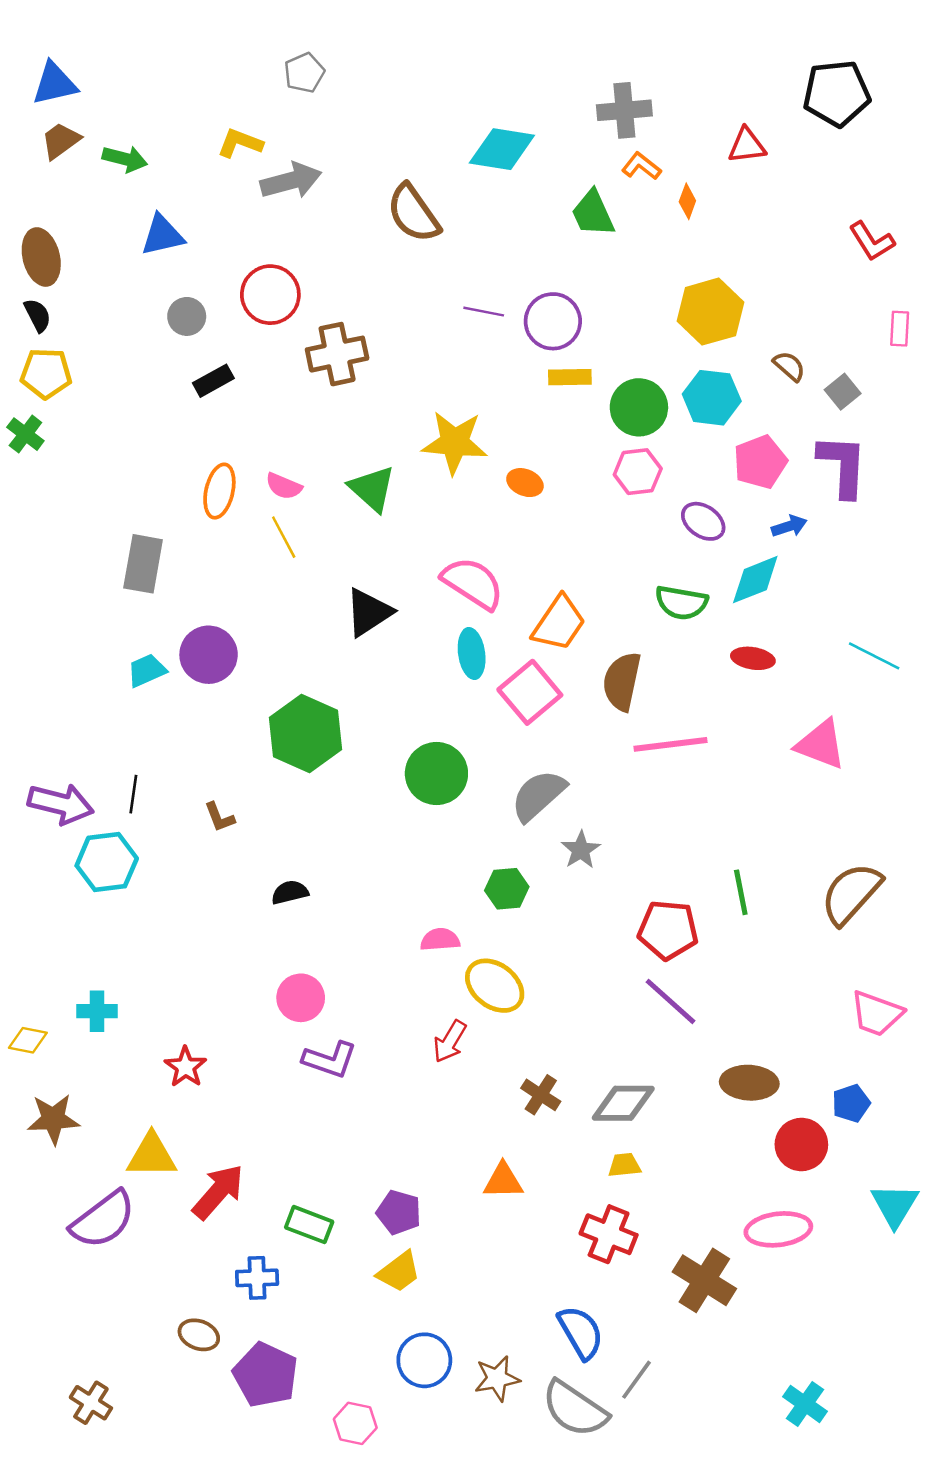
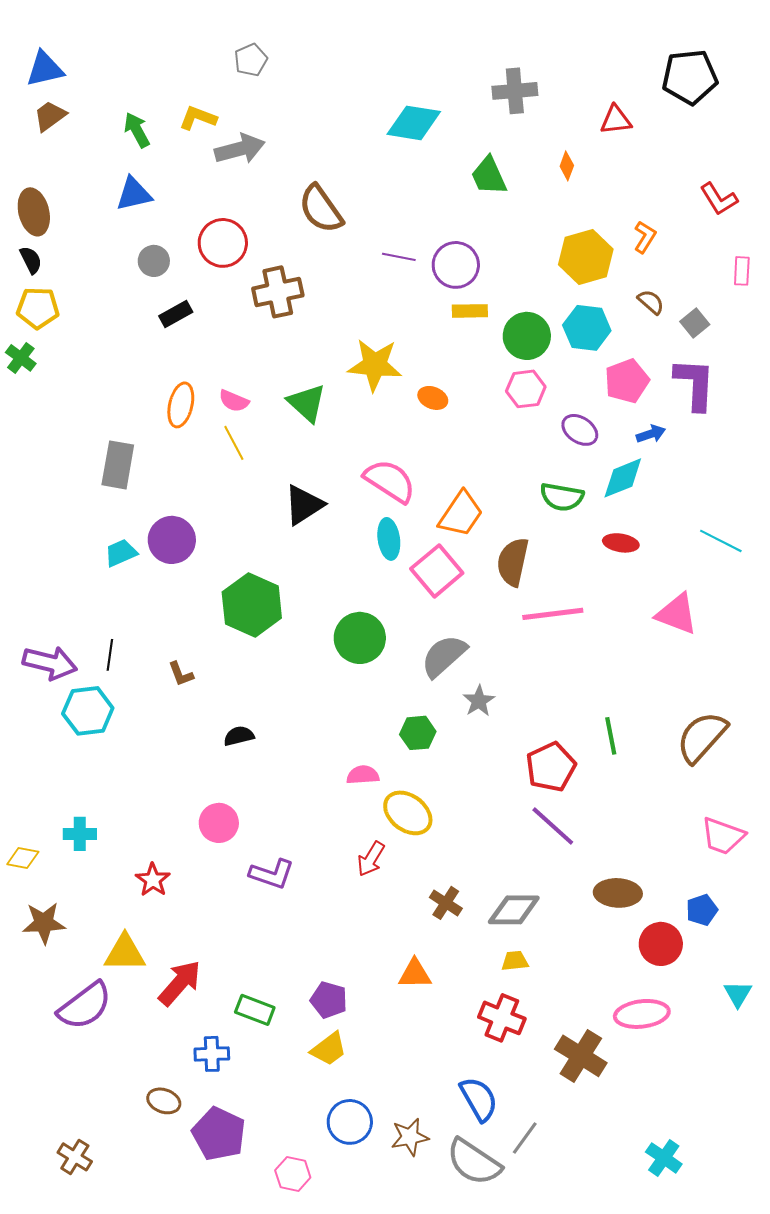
green arrow: (125, 159) -> (137, 130), moved, turned -132
orange L-shape: (641, 166) -> (645, 237), moved, turned 84
brown semicircle: (413, 213) -> (321, 209), moved
red pentagon: (668, 930) -> (551, 767), turned -30
pink circle: (301, 998) -> (219, 823), moved
cyan triangle: (895, 1205) -> (738, 994), size x0.7

